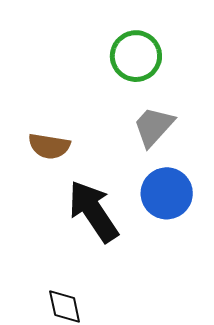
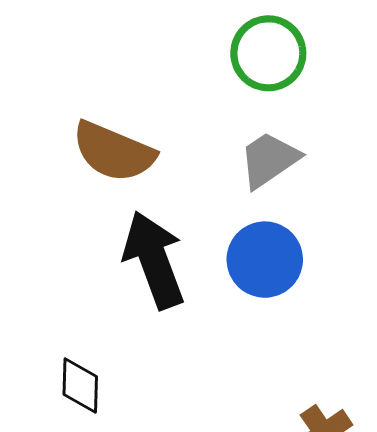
brown semicircle: (49, 146) -> (114, 152), size x1.4

